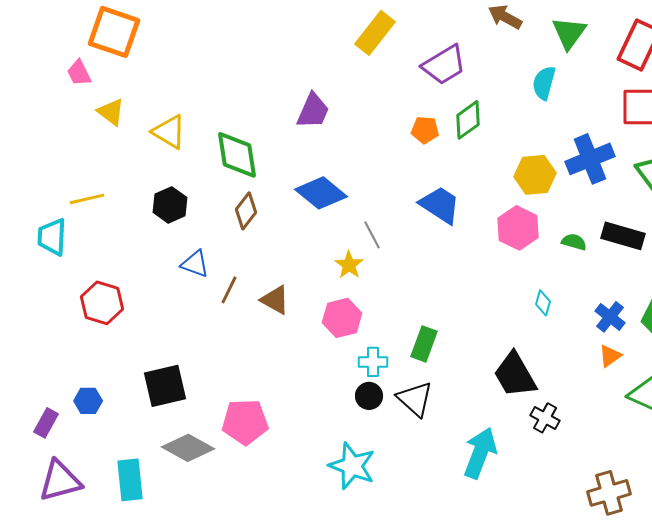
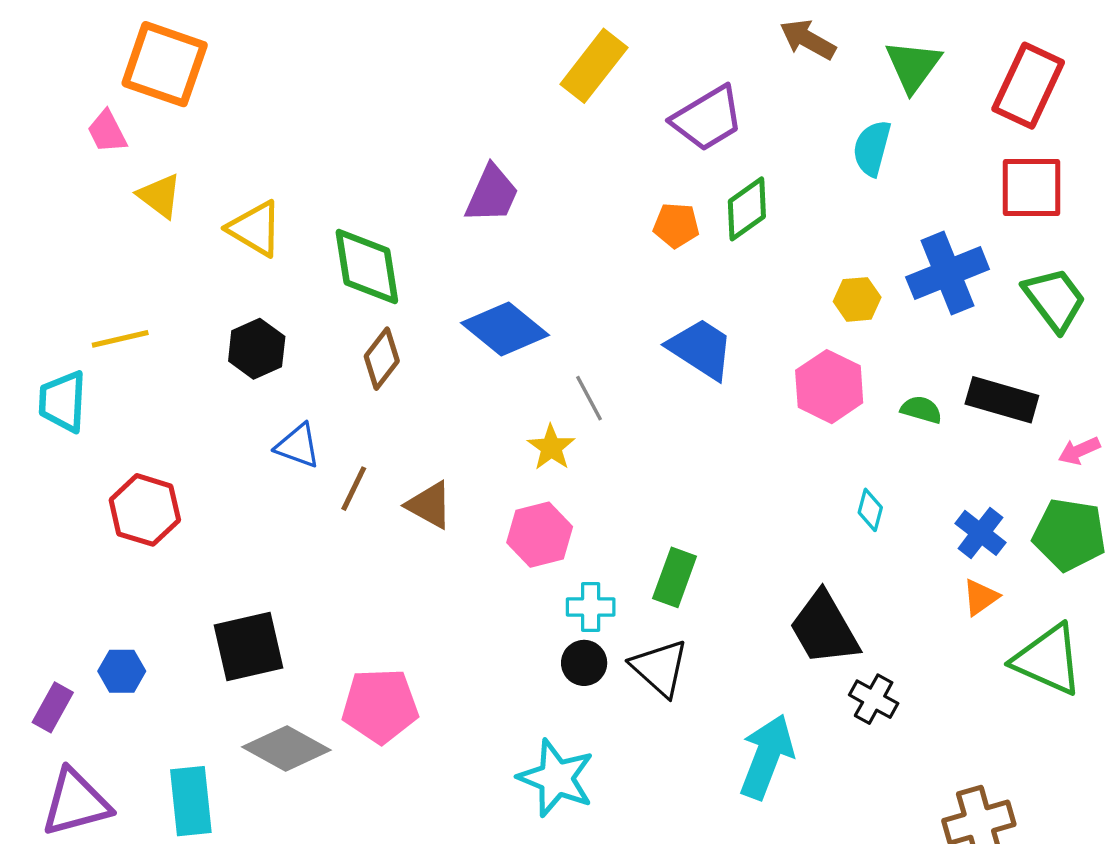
yellow hexagon: (535, 175) -> (857, 299), size x0.7

